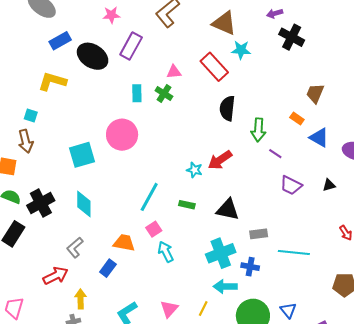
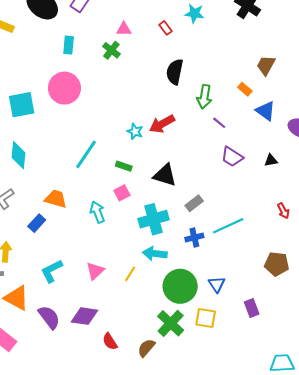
red rectangle: (214, 67) -> (165, 28), size x0.5
cyan rectangle: (137, 93) -> (69, 45), moved
pink square: (154, 229) -> (122, 193), moved
gray rectangle: (259, 234) -> (194, 203), turned -36
cyan line: (294, 253) -> (228, 226), turned -36
blue cross: (250, 267) -> (194, 238), moved, turned -30

